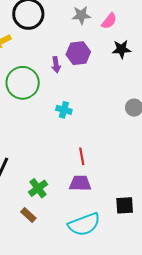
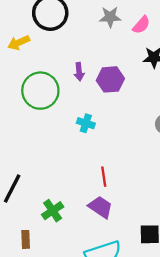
purple hexagon: (78, 53) -> (110, 79), moved
purple trapezoid: (80, 183) -> (101, 207), turned 30
brown rectangle: (28, 215) -> (26, 239), moved, turned 42

